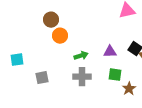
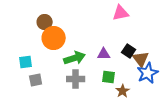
orange circle: (60, 36) -> (54, 38), size x1.5
green arrow: (81, 56) -> (75, 58), size x1.5
cyan square: (17, 60) -> (26, 62), moved

